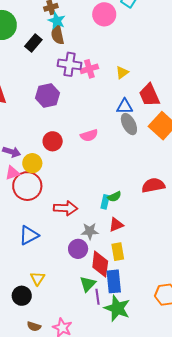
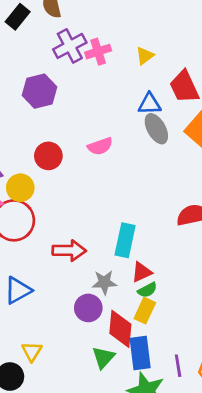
purple cross: (70, 64) -> (70, 46), turned -35
green semicircle: (114, 197) -> (147, 290), moved
cyan rectangle: (105, 202) -> (125, 240), size x1.6
yellow rectangle: (118, 252) -> (145, 311), turned 36
purple line: (98, 297) -> (178, 366), moved

